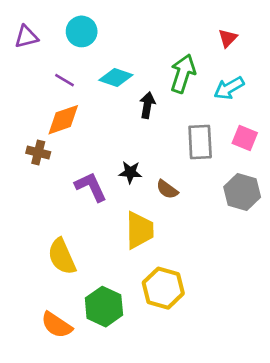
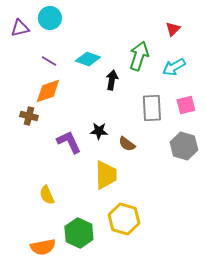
cyan circle: (82, 31) -> (50, 18), moved
pink square: (245, 138) -> (186, 105), turned -36
yellow semicircle: (62, 257) -> (47, 195), size x0.7
orange semicircle: (57, 325) -> (43, 247), turned -45

